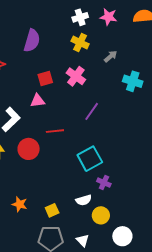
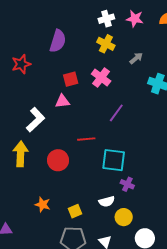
red line: (55, 131) -> (86, 139), moved
red circle: (29, 149) -> (58, 160), moved
cyan square: (90, 159) -> (114, 160), turned 35

